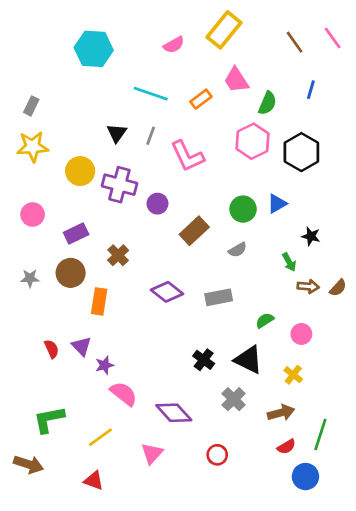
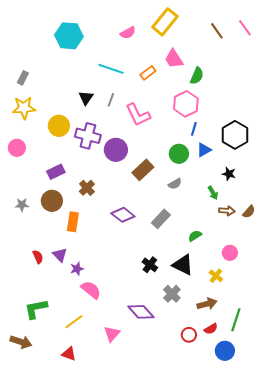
blue line: (311, 90) -> (194, 129), moved
black hexagon: (301, 152) -> (235, 135), moved
purple circle: (157, 204) -> (116, 150), size x1.5
pink circle: (33, 215) -> (17, 148), moved
gray rectangle: (219, 297) -> (161, 219), turned -36
pink circle: (301, 334) -> (230, 253), moved
purple diamond: (174, 413) -> (141, 312), moved
red circle: (217, 455) -> (189, 335), moved

